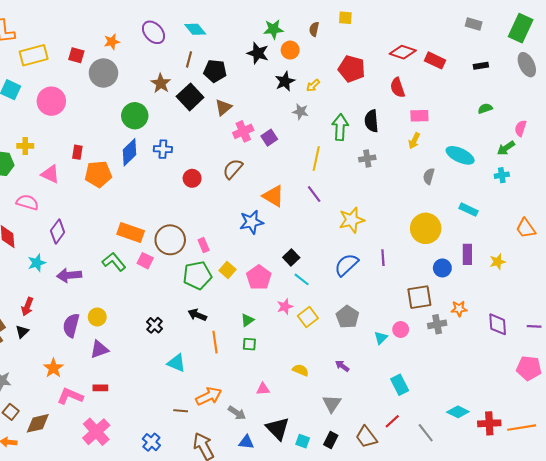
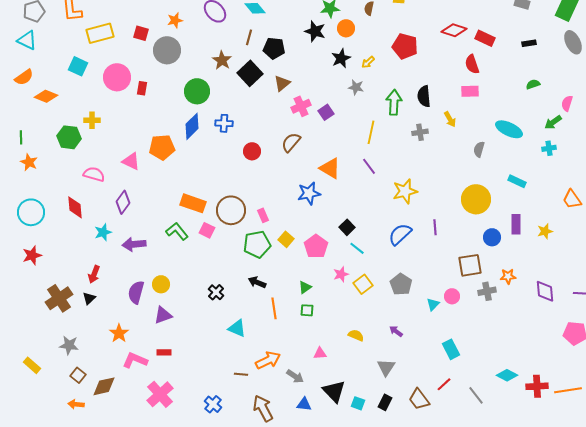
red semicircle: (398, 88) -> (472, 64), moved
yellow arrow: (414, 141) -> (450, 119), moved, turned -56
red rectangle: (77, 152) -> (142, 88), moved
pink triangle: (50, 174) -> (131, 161), moved

